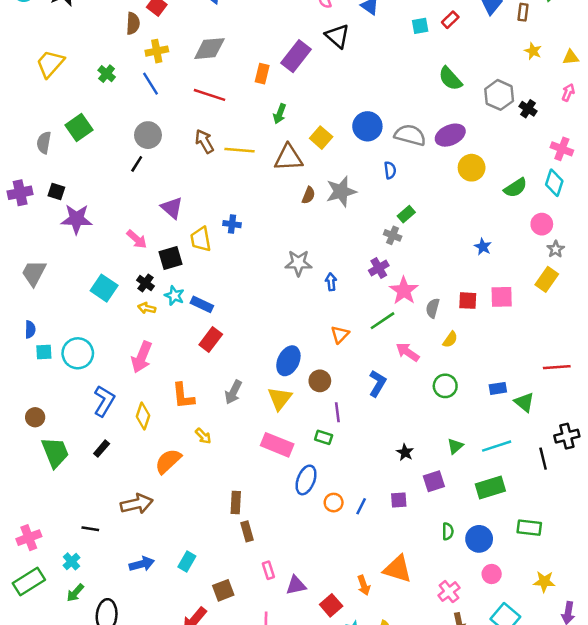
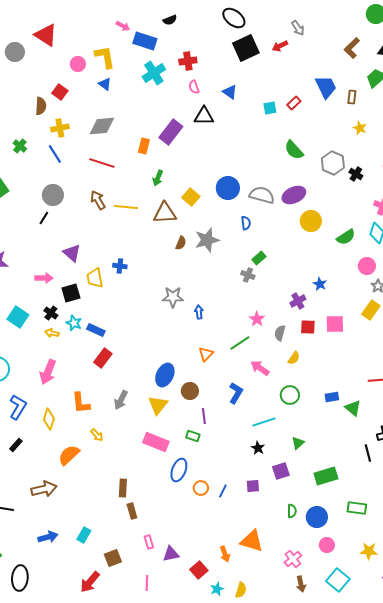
black triangle: (337, 36) -> (204, 116), turned -40
pink arrow: (137, 239) -> (44, 278), turned -42
purple cross: (379, 268) -> (298, 301), moved
pink star: (404, 291) -> (257, 319), size x0.7
cyan line: (497, 446) -> (264, 422), moved

